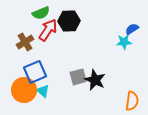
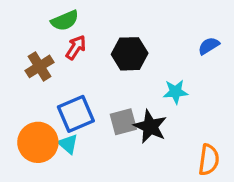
black hexagon: (69, 21) -> (130, 54), moved
red arrow: (48, 30) -> (76, 47), size x0.7
cyan star: (124, 42) -> (176, 92), moved
blue square: (35, 72) -> (76, 114), moved

